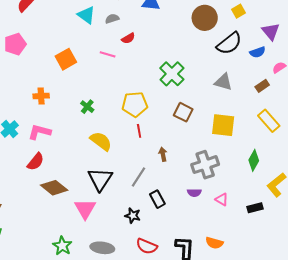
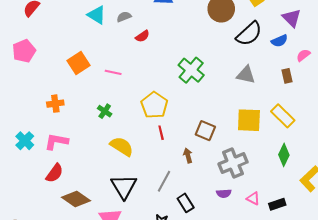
pink line: (108, 54) -> (113, 72), moved
brown rectangle: (262, 86) -> (287, 76), turned -64
yellow pentagon: (135, 104) -> (154, 105), turned -30
brown square: (183, 112) -> (205, 131), moved
yellow rectangle: (269, 121) -> (283, 116), moved
black rectangle: (255, 208) -> (277, 204), moved

